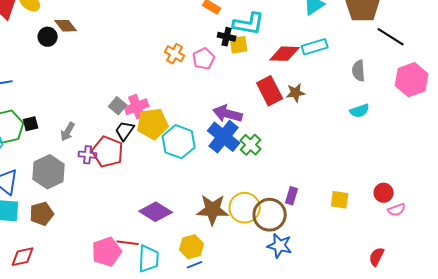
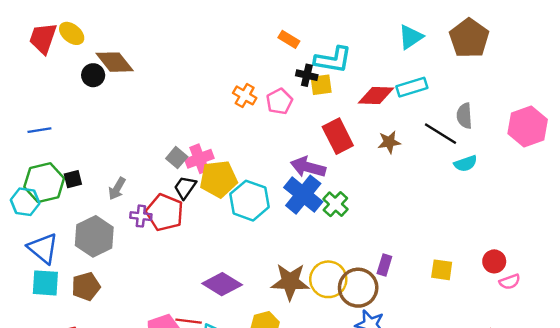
brown diamond: (66, 26) -> (115, 62), size x1.4
black line: (391, 37) -> (440, 134), moved
red rectangle: (270, 91) -> (338, 136), moved

